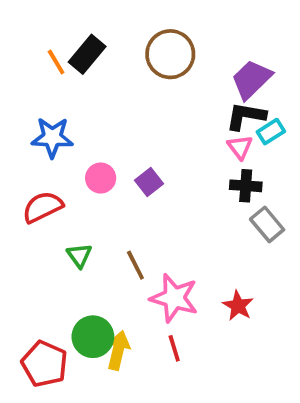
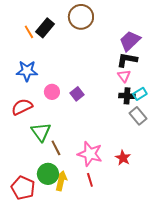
brown circle: (170, 54) -> (81, 17), moved
cyan rectangle: (271, 132) -> (140, 94), moved
green triangle: (79, 255) -> (41, 132), size x1.5
brown line: (135, 265) -> (56, 148), moved

